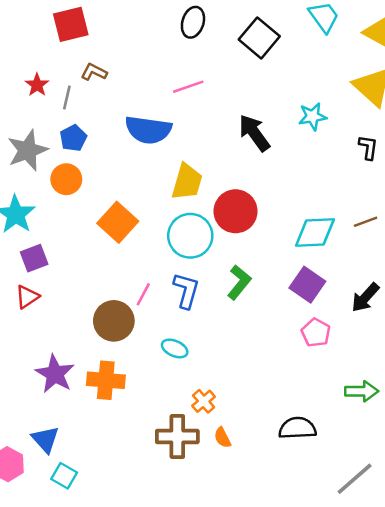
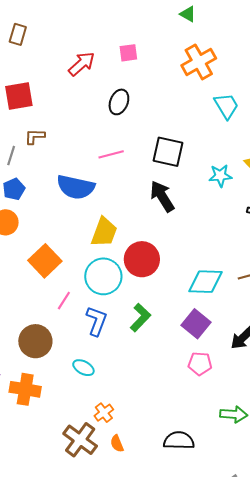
black square: (259, 38) -> (168, 152), moved, turned -32
brown L-shape: (94, 72) -> (35, 136), turned -30
cyan star: (313, 116) -> (220, 176), moved
pink line: (143, 294) -> (64, 301), moved
pink pentagon: (316, 333) -> (200, 364), turned -30
brown cross: (177, 437) -> (80, 440), turned 32

